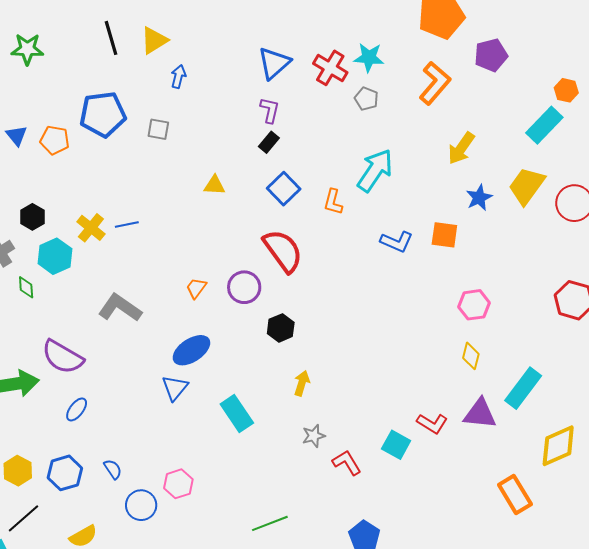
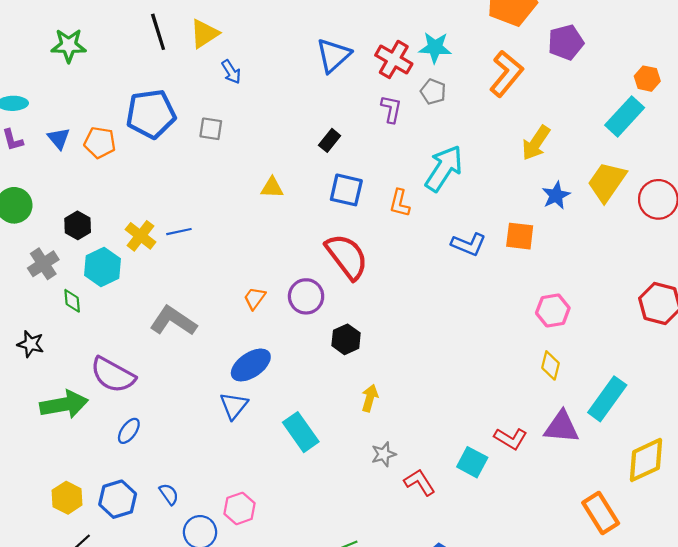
blue arrow: (178, 77) -> (231, 72), turned 135
purple L-shape: (270, 110) -> (391, 109), moved
blue square: (284, 189) -> (346, 190), turned -32

